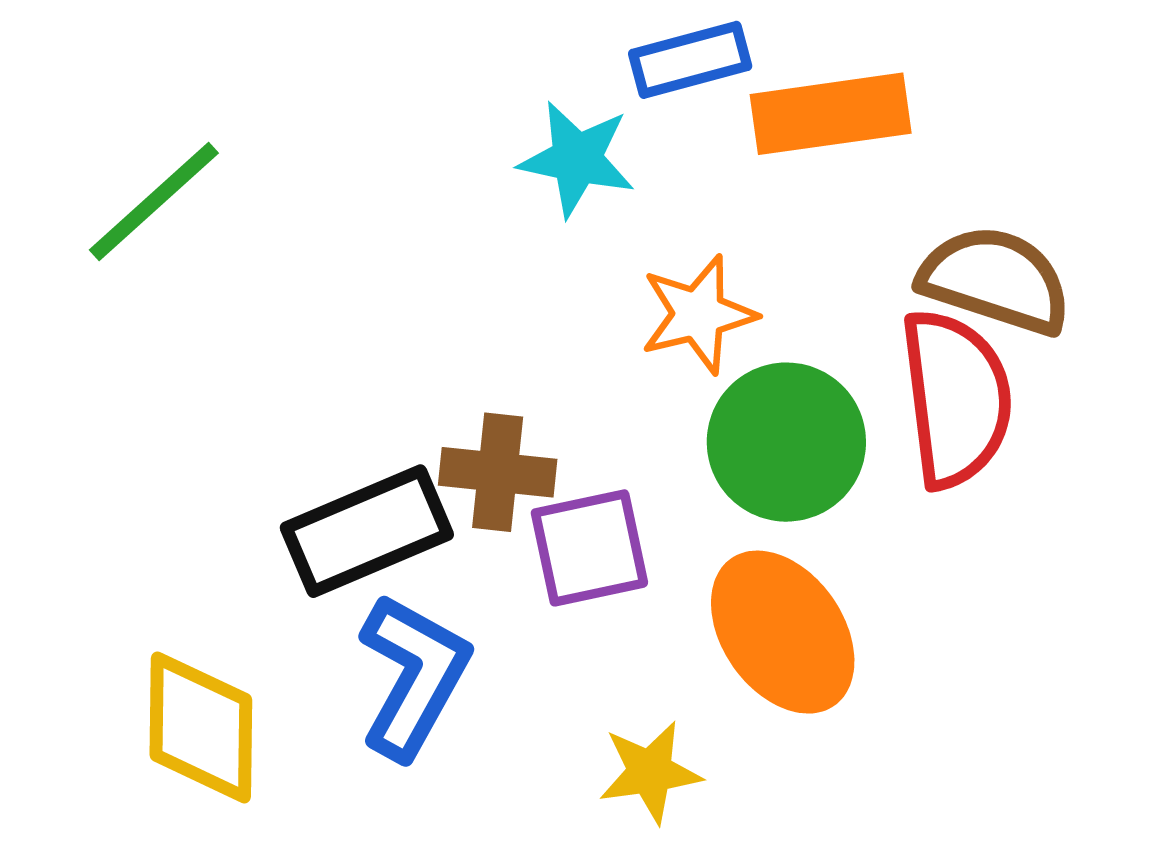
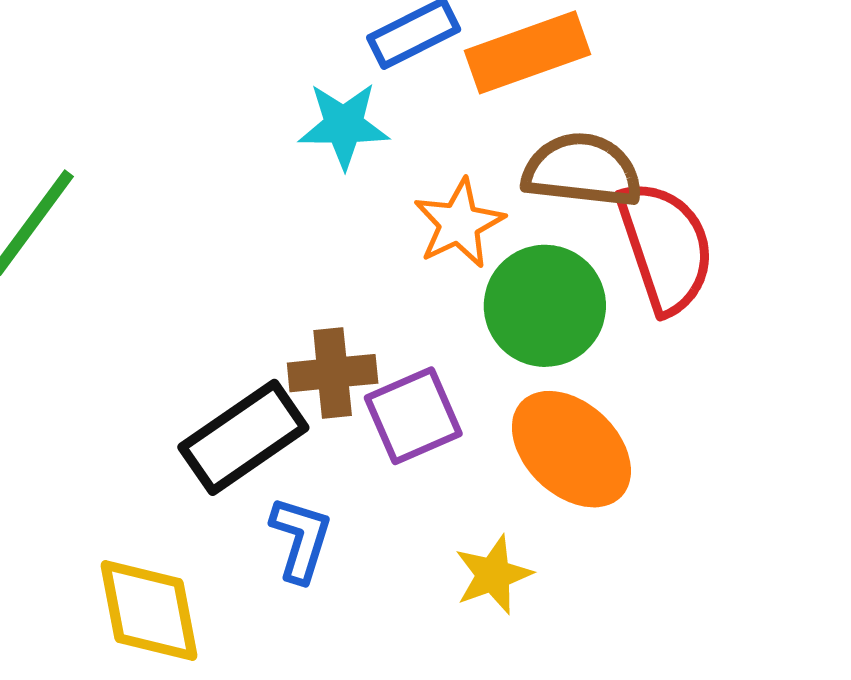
brown semicircle: (995, 280) -> (582, 170), moved
blue L-shape: (413, 676) -> (301, 539), size x0.7

